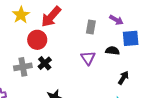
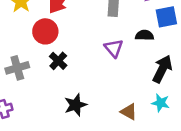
gray cross: (23, 67) -> (17, 68), moved
black arrow: (123, 78) -> (162, 69), size x1.5

